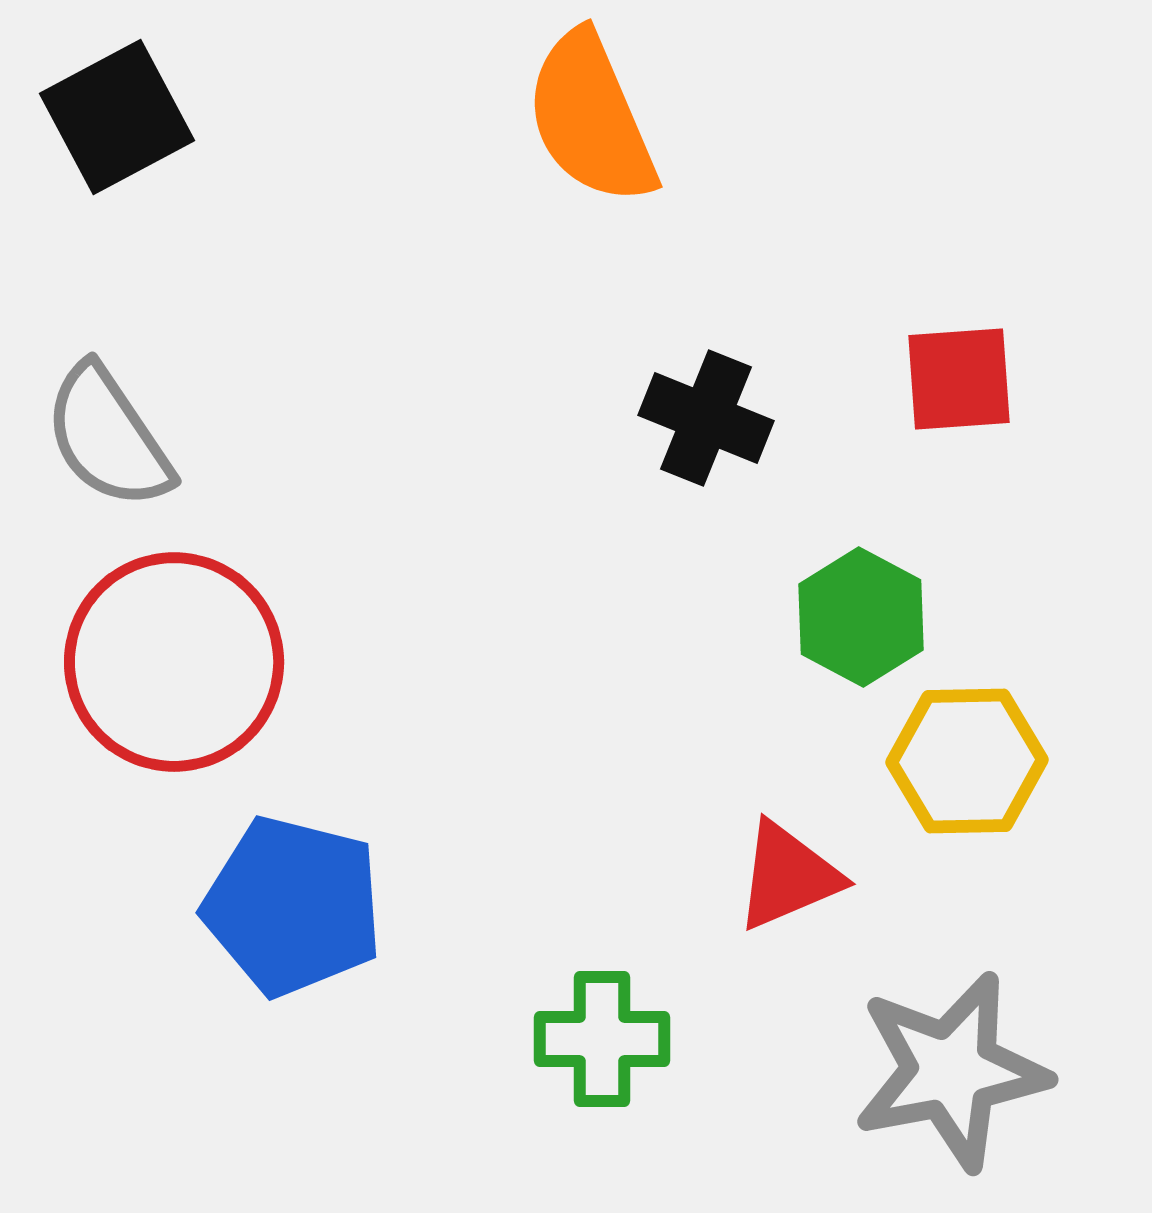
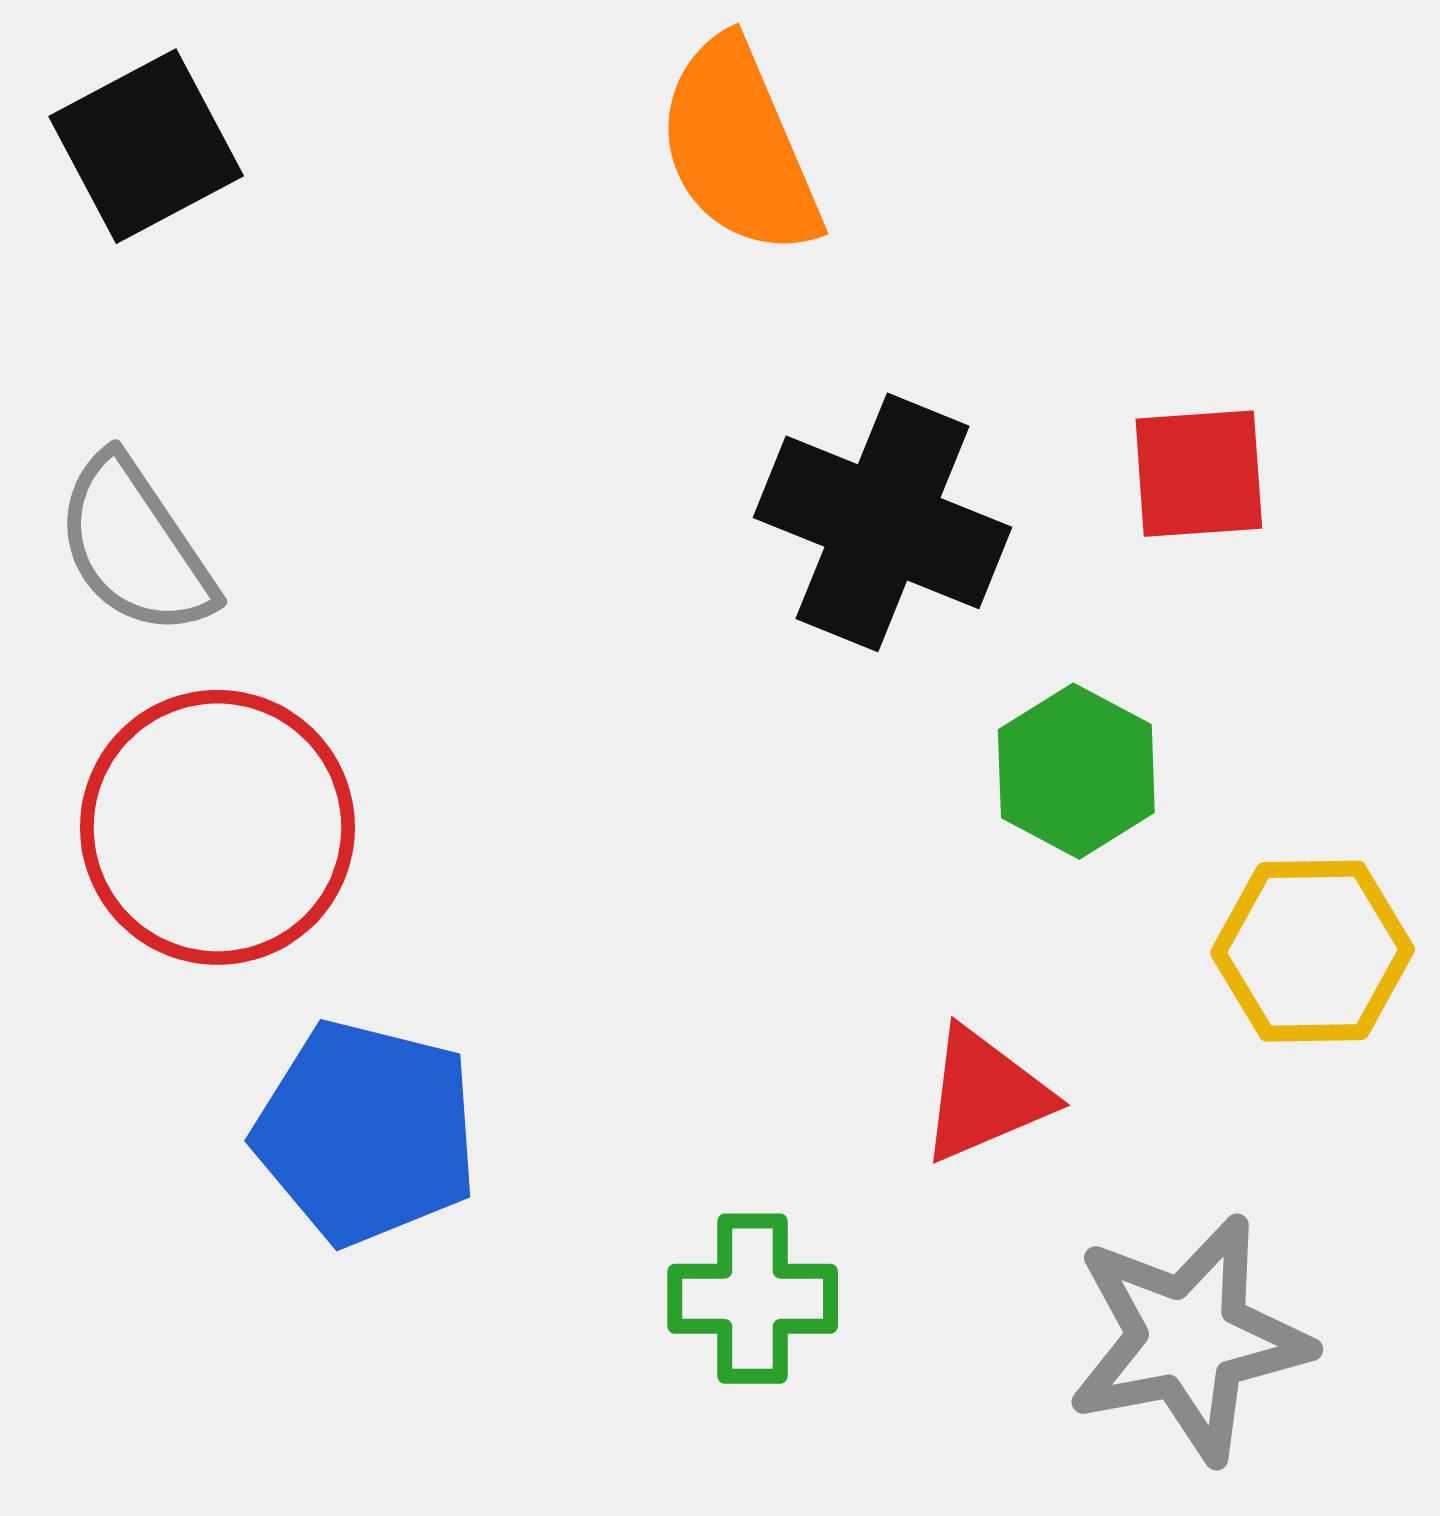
black cross: (706, 418) -> (883, 522), size x1.5
yellow hexagon: (967, 761) -> (1313, 951), moved

